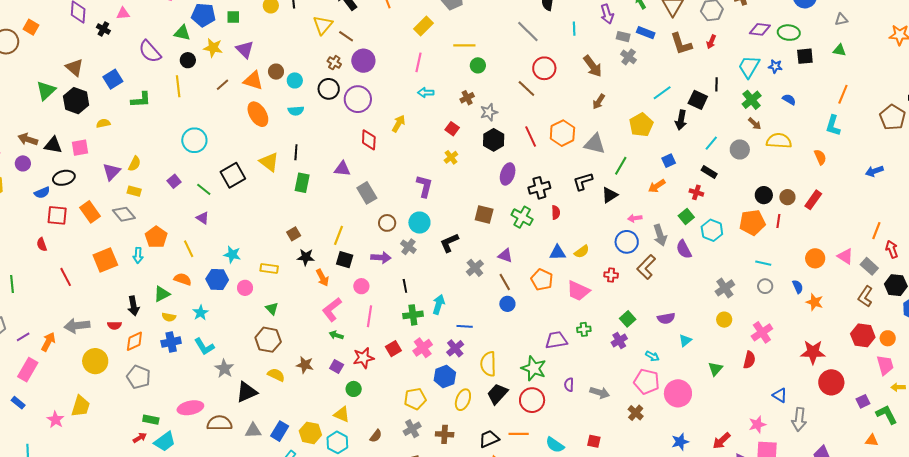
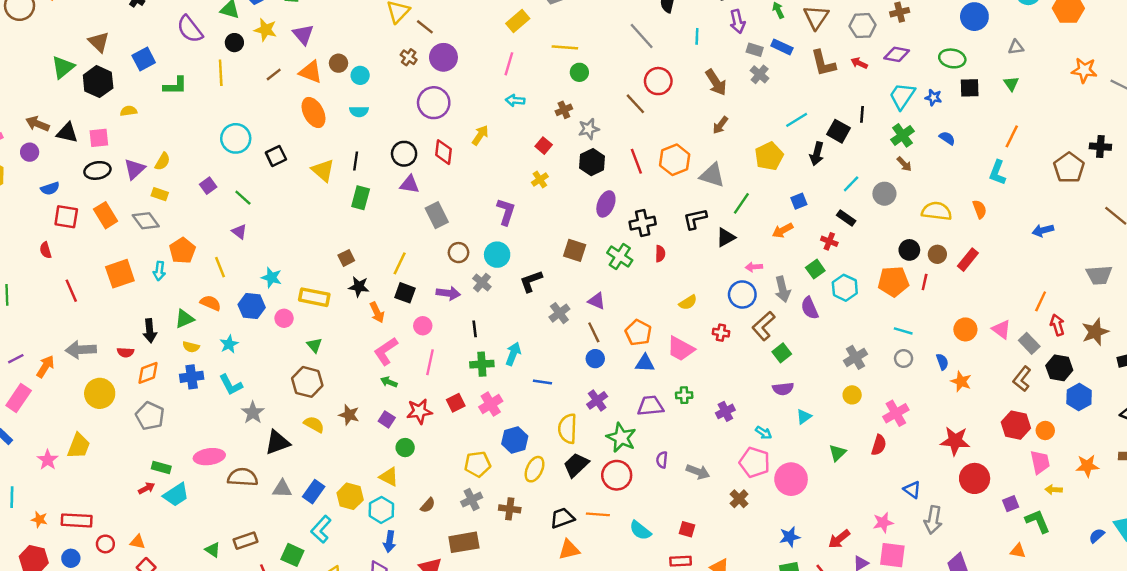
purple diamond: (760, 29) -> (897, 54), moved
red arrow: (711, 42) -> (859, 63), turned 88
green triangle: (839, 50) -> (1011, 84), turned 40
black circle: (329, 89) -> (404, 154), moved
yellow semicircle: (779, 141) -> (937, 211), moved
black square: (233, 175) -> (276, 156), moved, size x0.7
black ellipse: (64, 178) -> (97, 170), moved
blue triangle: (558, 253) -> (645, 363), moved
yellow rectangle: (269, 269) -> (314, 297), size x1.4
green square: (628, 319) -> (782, 353), moved
purple cross: (455, 348) -> (597, 400), moved

